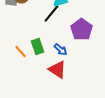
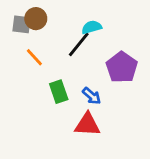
orange line: (20, 51) -> (34, 57), moved
red triangle: (57, 69) -> (87, 125), turned -30

